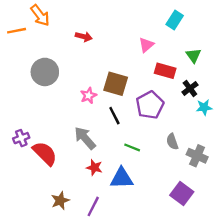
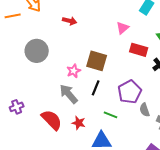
purple pentagon: (150, 105) -> (130, 92), moved
black line: (114, 116) -> (96, 88), turned 49
gray arrow: (85, 138) -> (69, 94), moved
red semicircle: (45, 153) -> (52, 120), moved
red star: (94, 168) -> (79, 123), moved

